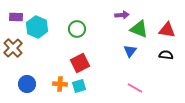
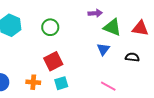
black semicircle: (166, 55) -> (132, 57), moved
cyan square: (79, 86) -> (61, 83), moved

